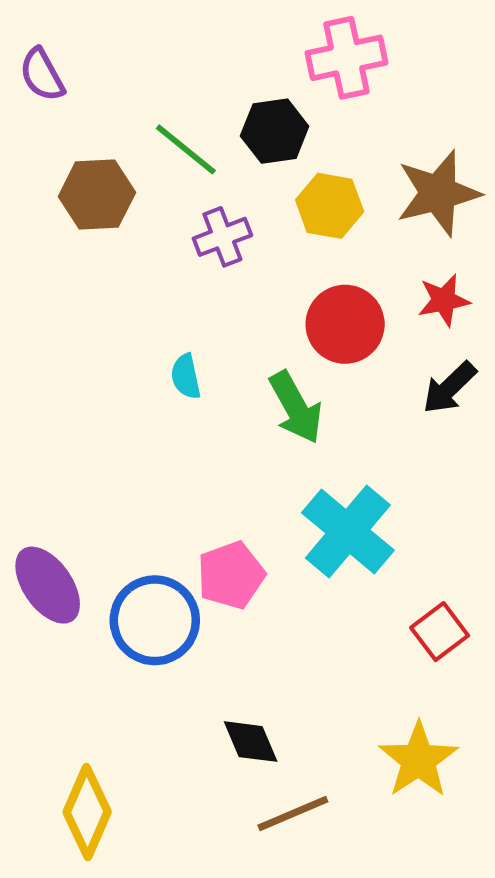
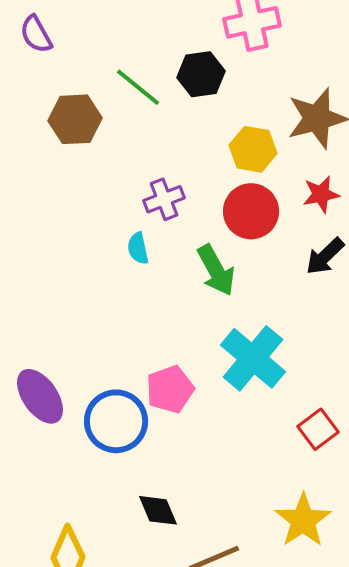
yellow hexagon: (330, 206) -> (253, 149), moved
purple cross: (222, 237) -> (164, 199), moved
black diamond: (251, 742) -> (158, 510), moved

